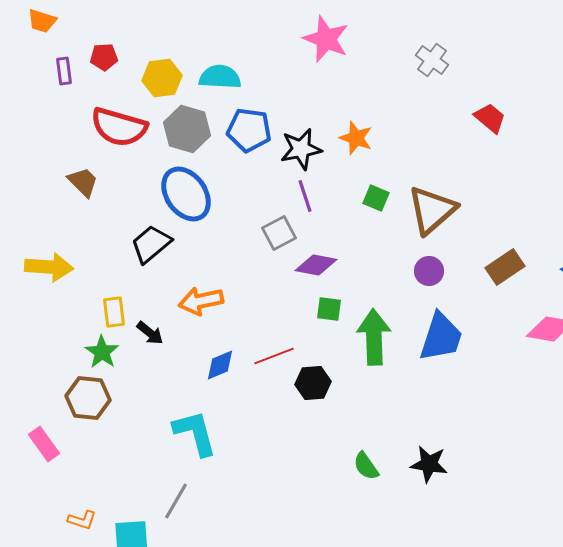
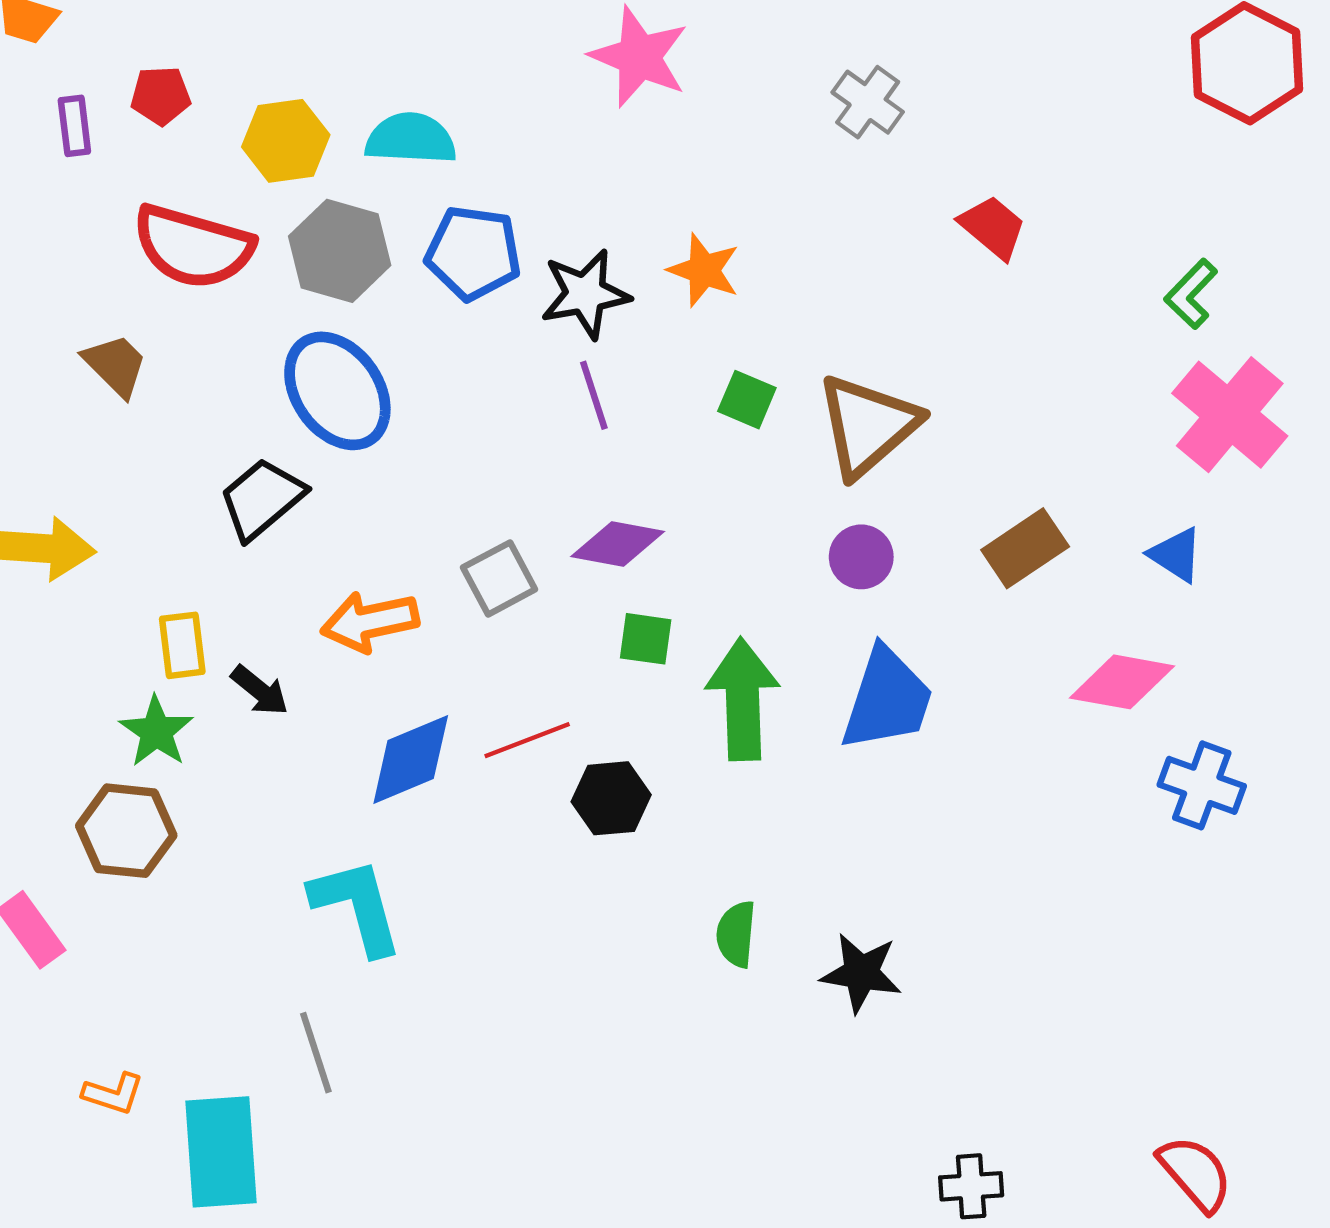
gray square: (279, 233) -> (499, 578), moved
blue diamond: (220, 365) -> (411, 760), size x1.4
green semicircle: (366, 466) -> (736, 934), moved, turned 40
gray line: (176, 501) -> (316, 1053), turned -48

